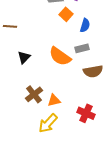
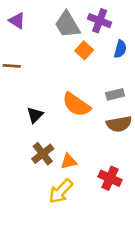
blue semicircle: (85, 25) -> (120, 49), moved
gray rectangle: (82, 48) -> (115, 94), moved
black triangle: (24, 57) -> (35, 115), moved

